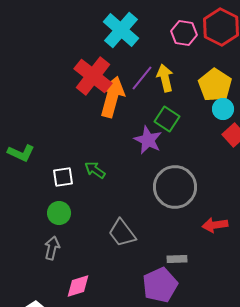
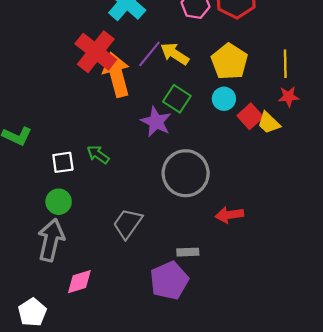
yellow arrow: (165, 78) -> (175, 54), turned -44
orange arrow: (112, 97) -> (117, 75), turned -30
cyan circle: (223, 109) -> (224, 99), moved
gray trapezoid: (122, 233) -> (128, 224), turned 72
gray arrow: (52, 248) -> (51, 240), size x1.6

